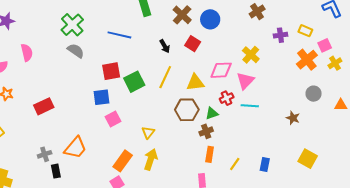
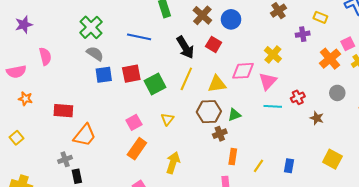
yellow rectangle: (305, 31) -> (320, 17), moved
black arrow: (165, 46) -> (185, 47), size x1.6
blue square: (102, 97) -> (104, 75), moved
red cross: (227, 98) -> (298, 97), moved
red rectangle: (44, 106) -> (63, 111), turned 30
brown cross: (206, 131) -> (220, 134), moved
yellow triangle: (148, 132) -> (167, 119), moved
orange trapezoid: (75, 148) -> (85, 135), moved
orange rectangle: (123, 161) -> (137, 149), moved

